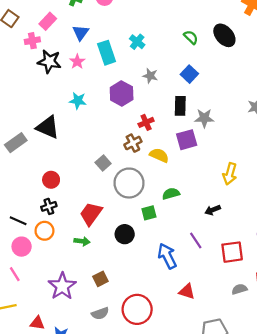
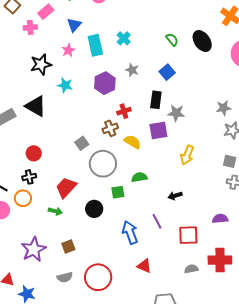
black star: (49, 61) -> (41, 64), moved, turned -30
yellow arrow: (230, 174) -> (187, 155), moved

